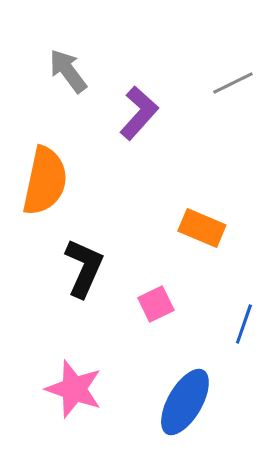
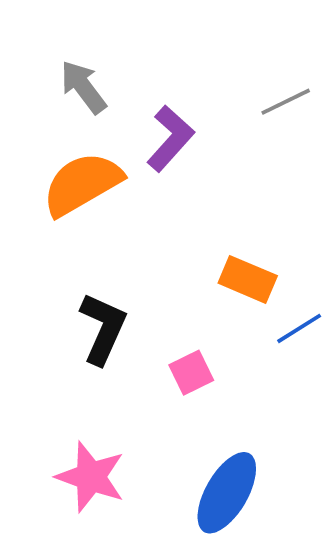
orange semicircle: (45, 181) -> (82, 184), moved, turned -132
blue line: (244, 324) -> (299, 328), moved, turned 39

